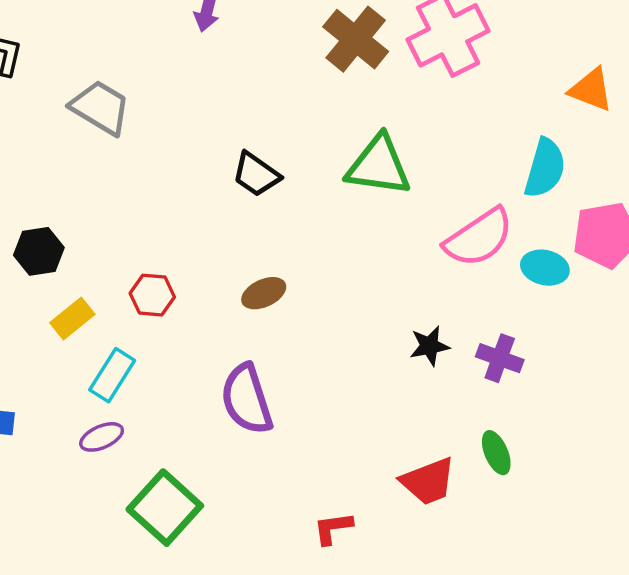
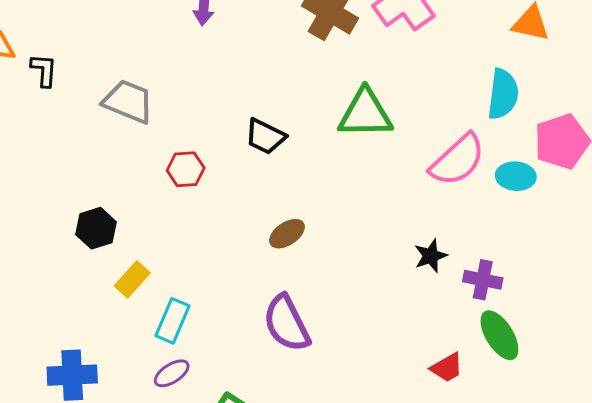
red hexagon: (152, 295) -> (186, 169), moved
purple cross: (500, 358) -> (483, 280), moved
green ellipse: (496, 453) -> (499, 335), size x1.4
red trapezoid: (428, 481) -> (447, 368), size x0.7

